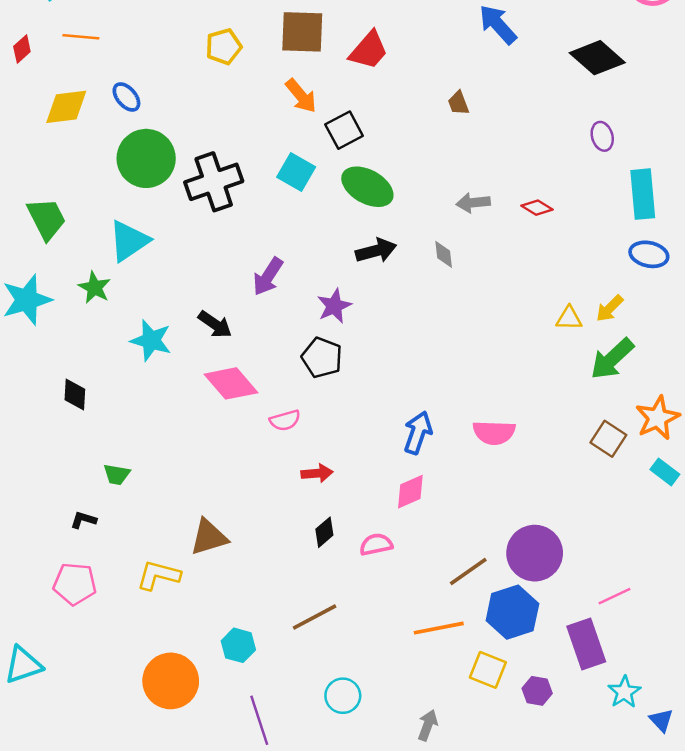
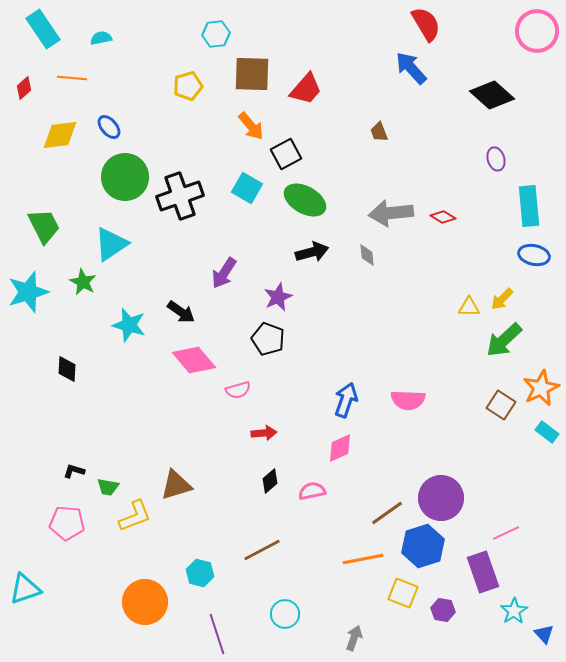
gray arrow: (473, 203) -> (391, 213), size x1.6
green trapezoid: (117, 474) -> (108, 487), moved
yellow L-shape: (158, 575) -> (135, 516), turned 144

